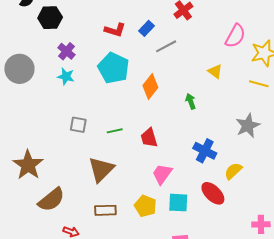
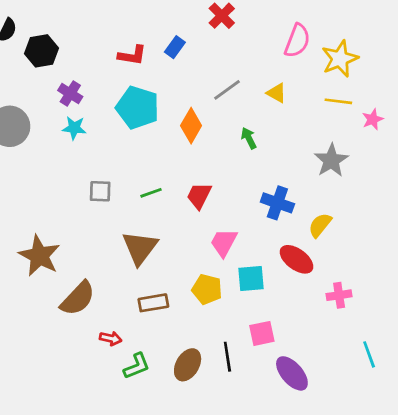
gray line: (166, 46) -> (227, 90), moved
red trapezoid: (149, 138) -> (199, 196), turned 50
pink cross: (261, 224) -> (339, 295), moved

